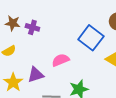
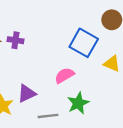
pink semicircle: (61, 60) -> (64, 75), moved

